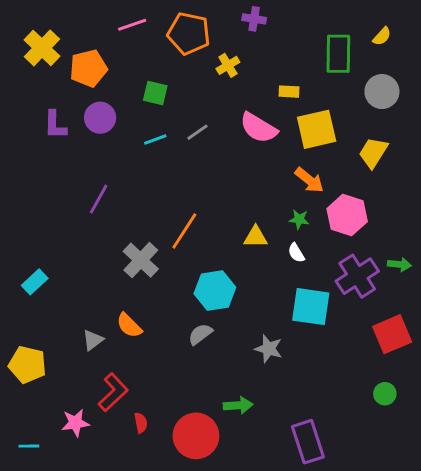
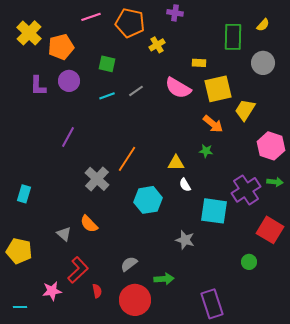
yellow trapezoid: (373, 153) -> (245, 110), moved
pink hexagon: (347, 215) -> (271, 146), moved
white semicircle: (296, 253) -> (185, 185), moved
cyan rectangle: (35, 282) -> (24, 194), turned -30
gray semicircle: (200, 334) -> (129, 264), moved
red square: (392, 334) -> (270, 230), turned -36
gray triangle: (93, 340) -> (64, 234), turned -42
green circle: (385, 394) -> (249, 262), moved

